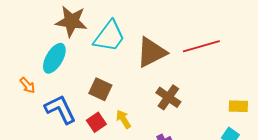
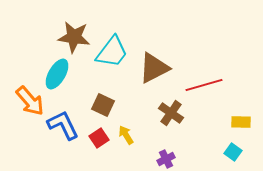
red line: (201, 46) -> (204, 85), moved
orange arrow: (27, 85) -> (30, 101), size x1.8

